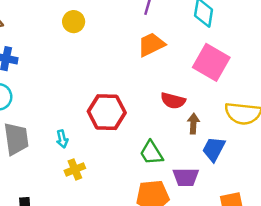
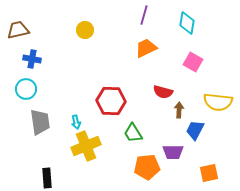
pink square: (211, 62) -> (193, 62), size x0.7
green trapezoid: (151, 153) -> (133, 133), moved
yellow cross: (75, 169) -> (86, 146), size x1.8

